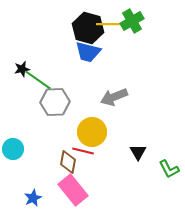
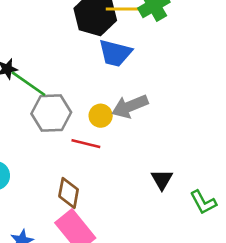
blue trapezoid: (88, 52) -> (115, 53), moved
yellow circle: (92, 132) -> (101, 116), moved, size x0.6
red line: (83, 151) -> (86, 144), moved

